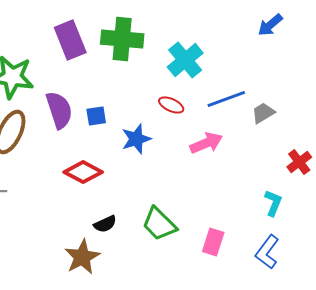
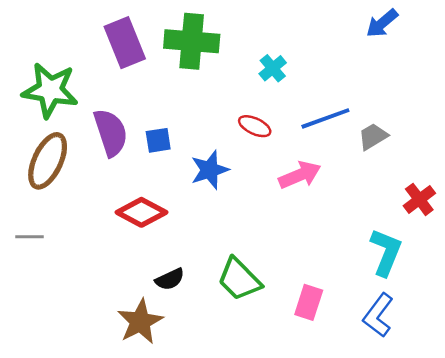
cyan cross: (185, 60) -> (273, 68), size x0.6
cyan L-shape: (273, 203) -> (386, 252), size x1.4

